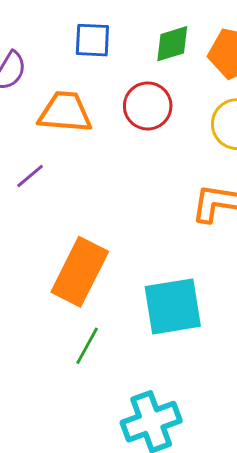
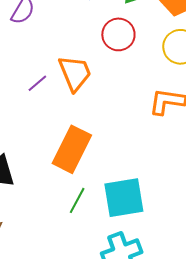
orange trapezoid: (65, 112) -> (75, 73), moved, turned 63
cyan square: (173, 306) -> (124, 198), moved

